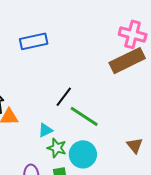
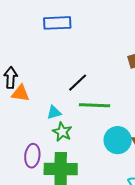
green line: (84, 116) -> (94, 105), turned -40
cyan circle: (83, 154) -> (118, 140), moved

